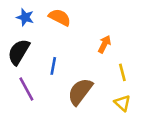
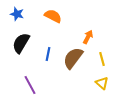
blue star: (25, 17) -> (17, 14), moved
purple line: (26, 89) -> (30, 85), moved
brown semicircle: (80, 92) -> (73, 58), moved

